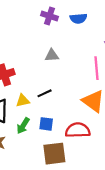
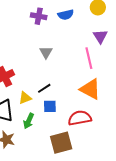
gray triangle: (52, 55) -> (46, 52), turned -48
blue square: (46, 124) -> (50, 106), moved

